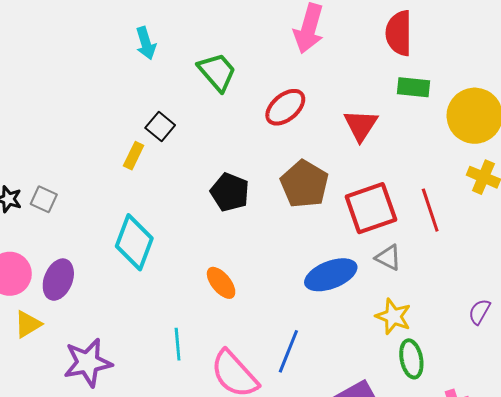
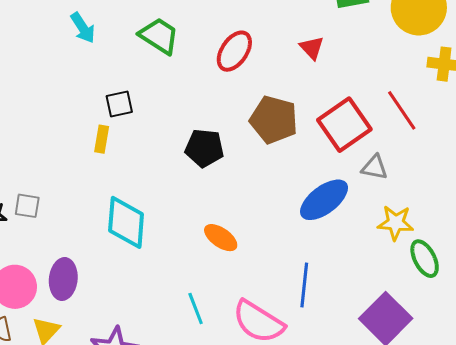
red triangle: (361, 125) -> (312, 48), size x0.7
black square: (160, 127) -> (119, 104), turned -36

